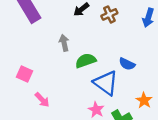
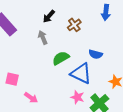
brown cross: (109, 14) -> (74, 25), moved
gray arrow: (64, 43) -> (43, 37), moved

